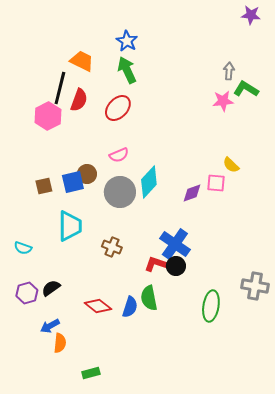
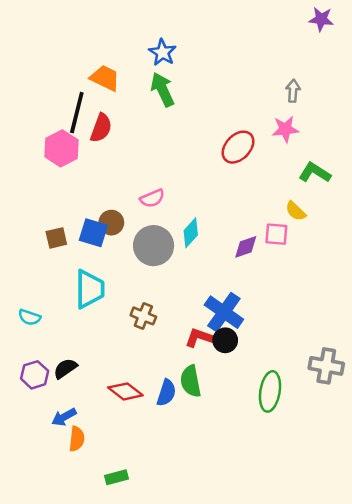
green L-shape: (246, 89) -> (315, 173), moved
red ellipse: (118, 108) -> (238, 147), moved
blue square: (73, 182) -> (93, 233), turned 30
cyan diamond: (149, 182) -> (191, 233), size x0.7

